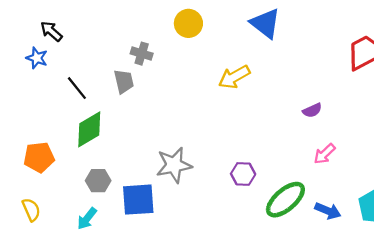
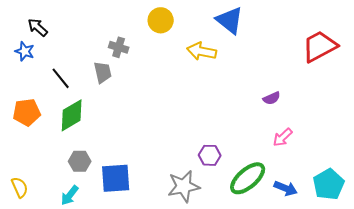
yellow arrow: (234, 77) -> (202, 51), moved, turned 40
orange pentagon: (39, 157) -> (27, 112), moved
gray star: (174, 165) -> (184, 186), moved

